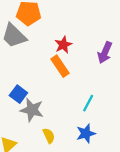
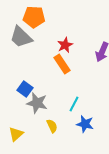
cyan line: (88, 103) -> (74, 104), moved
blue star: (86, 133) -> (85, 124), turned 30

